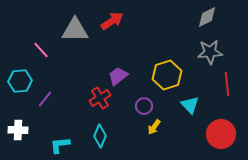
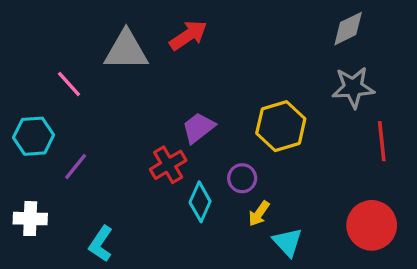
cyan triangle: (190, 105) -> (288, 242), moved
cyan diamond: (100, 136) -> (200, 202), moved
cyan L-shape: (60, 145) -> (101, 244), turned -50

